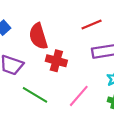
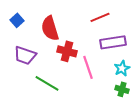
pink line: (79, 96) -> (88, 67), moved, turned -60

